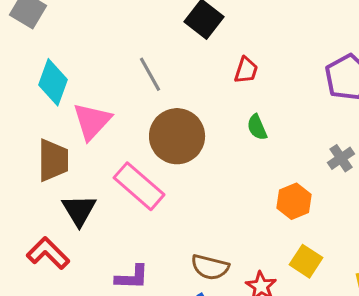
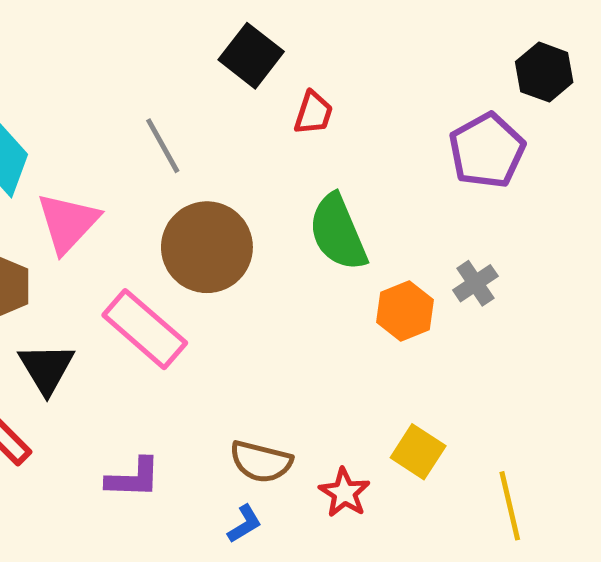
red trapezoid: (246, 70) -> (313, 113), moved
green semicircle: (257, 127) -> (338, 232), size x1.8
orange hexagon: (294, 201) -> (405, 311), moved

